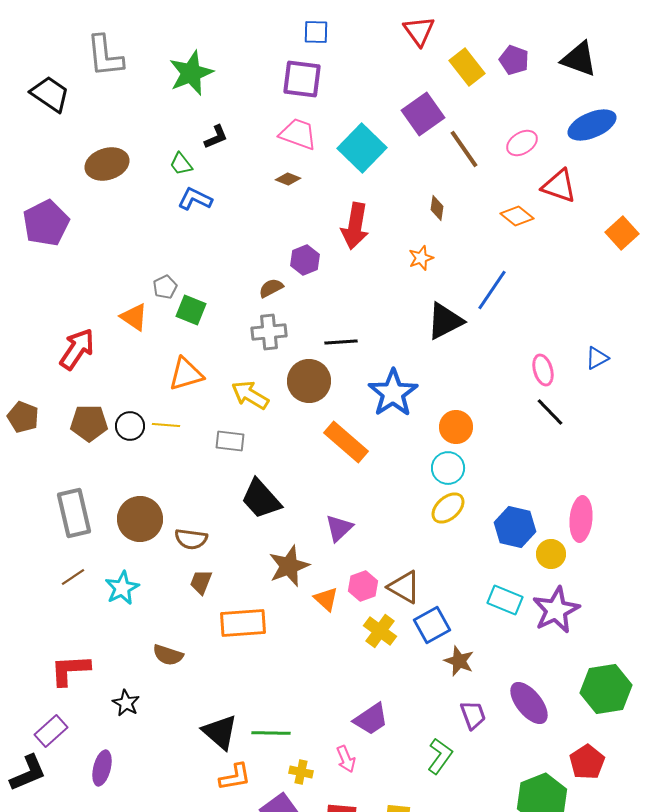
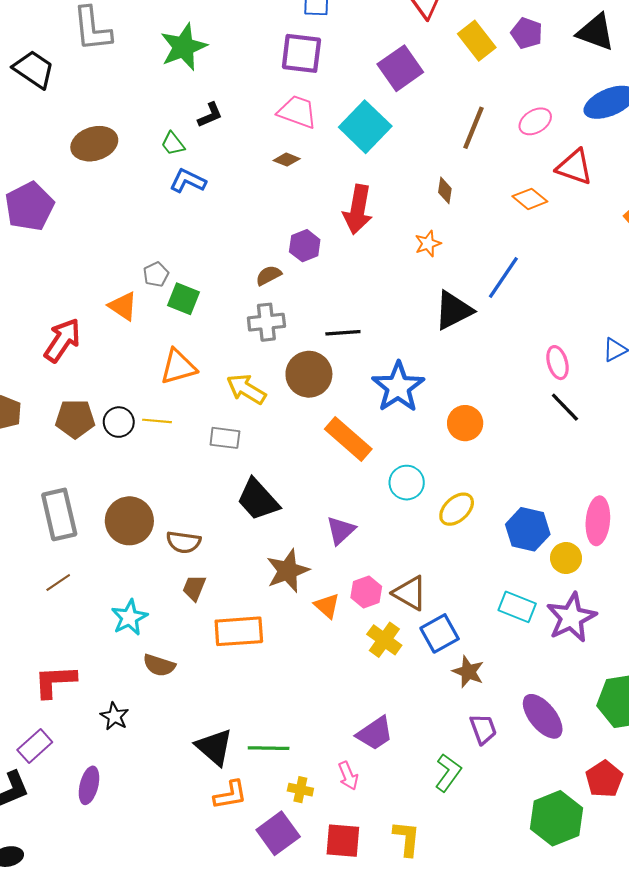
purple square: (423, 114) -> (400, 68), moved
brown line: (464, 149) -> (474, 128), turned 57
cyan circle: (448, 468) -> (407, 483), moved
cyan star: (122, 588) -> (129, 618), moved

